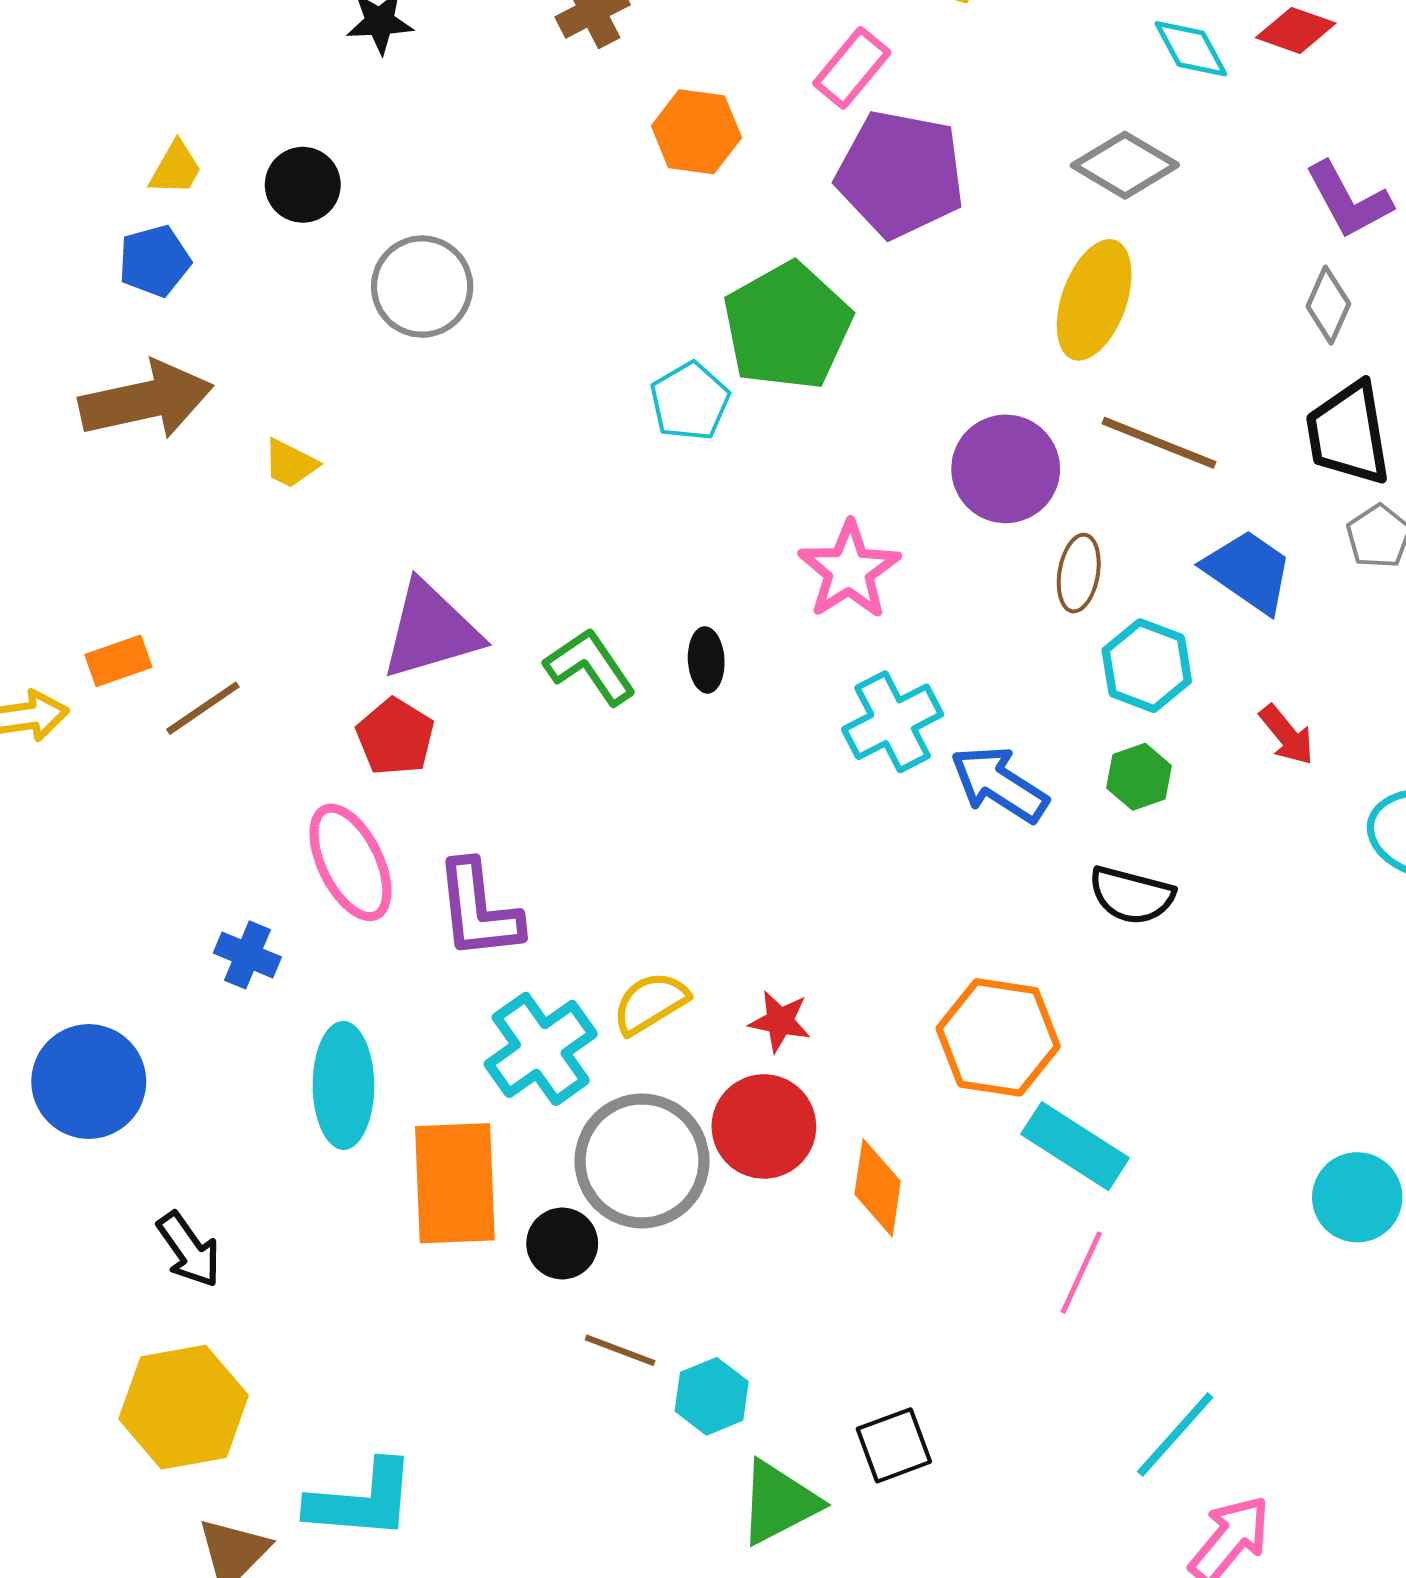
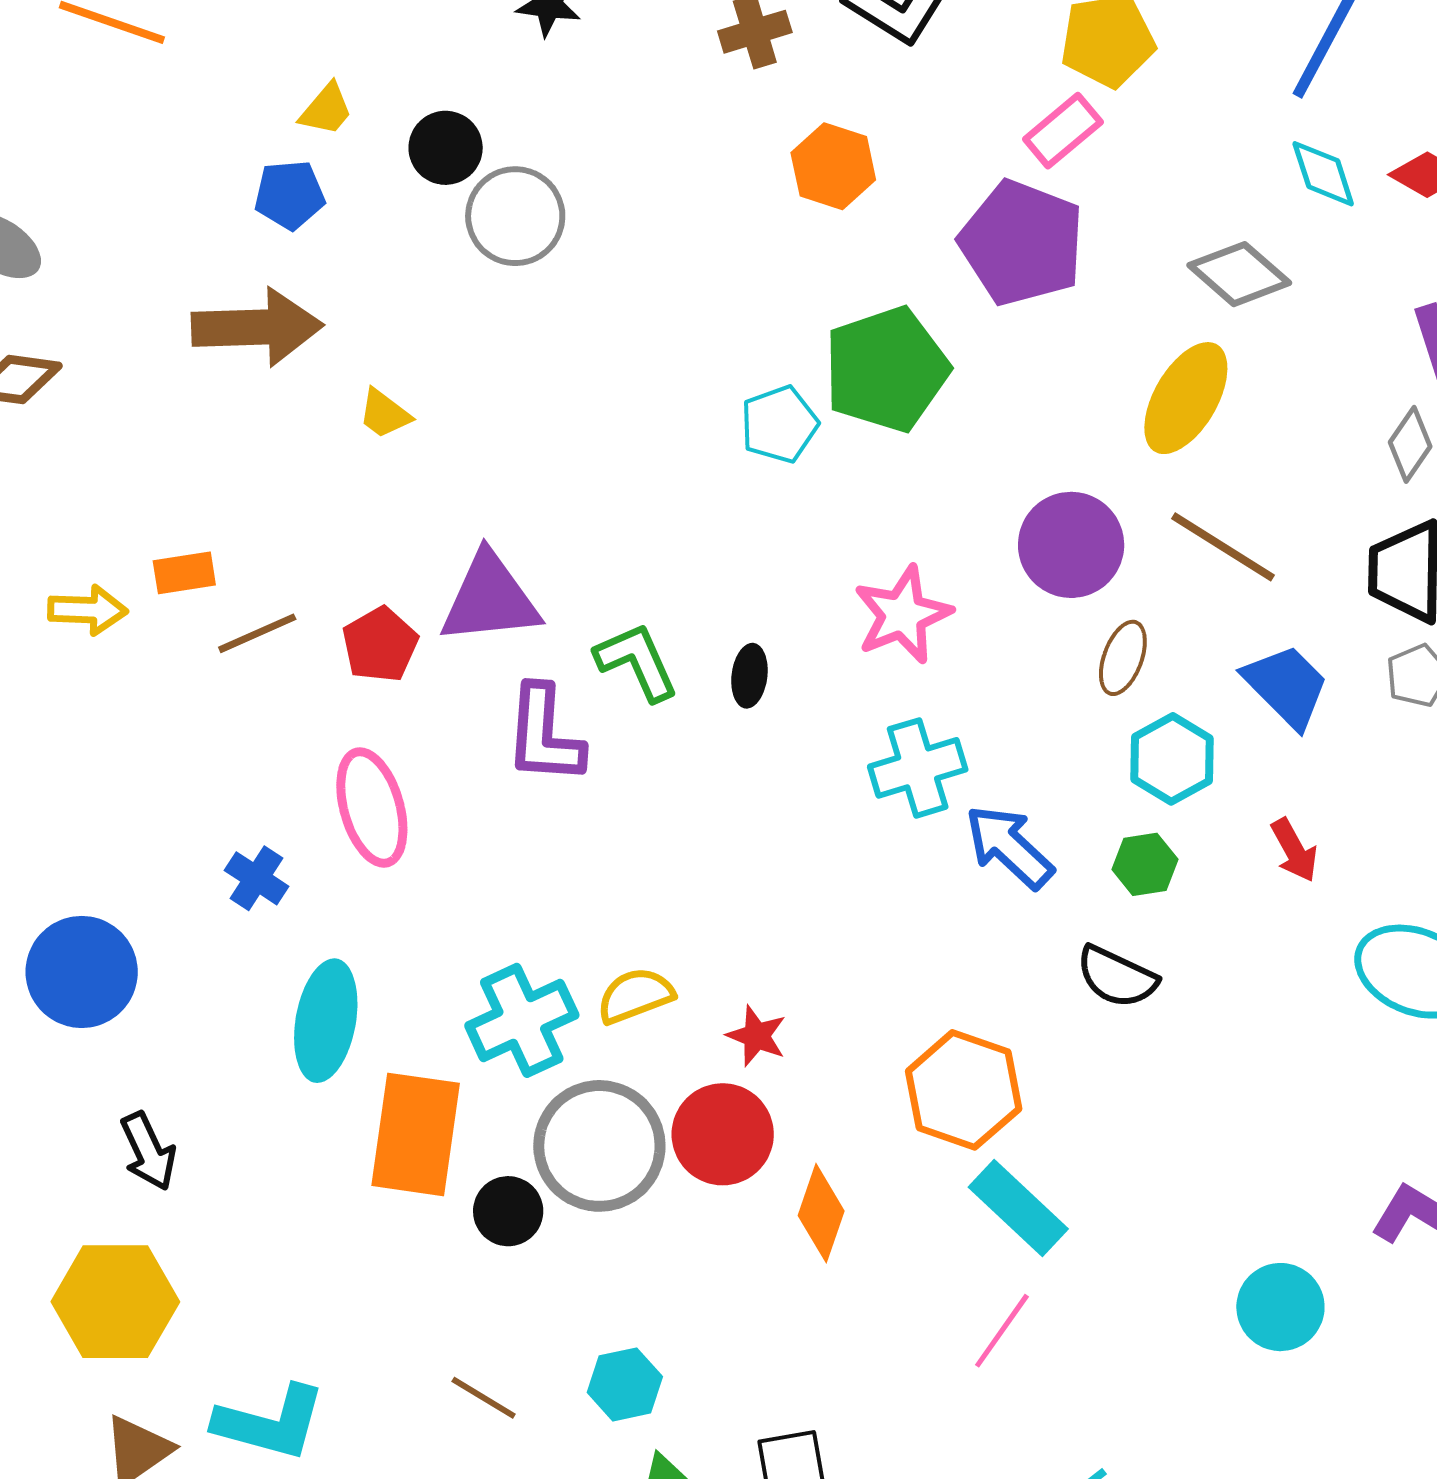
pink rectangle: (852, 68) -> (1063, 131), moved
gray circle: (422, 287) -> (515, 216), moved
red pentagon: (395, 737) -> (380, 645), moved
purple L-shape: (479, 910) -> (544, 735), moved
brown line: (620, 1350) -> (484, 1398), moved

